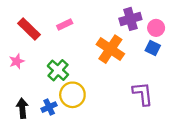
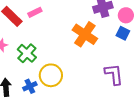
pink rectangle: (65, 25) -> (35, 12), moved
green cross: (58, 70) -> (27, 53), moved

